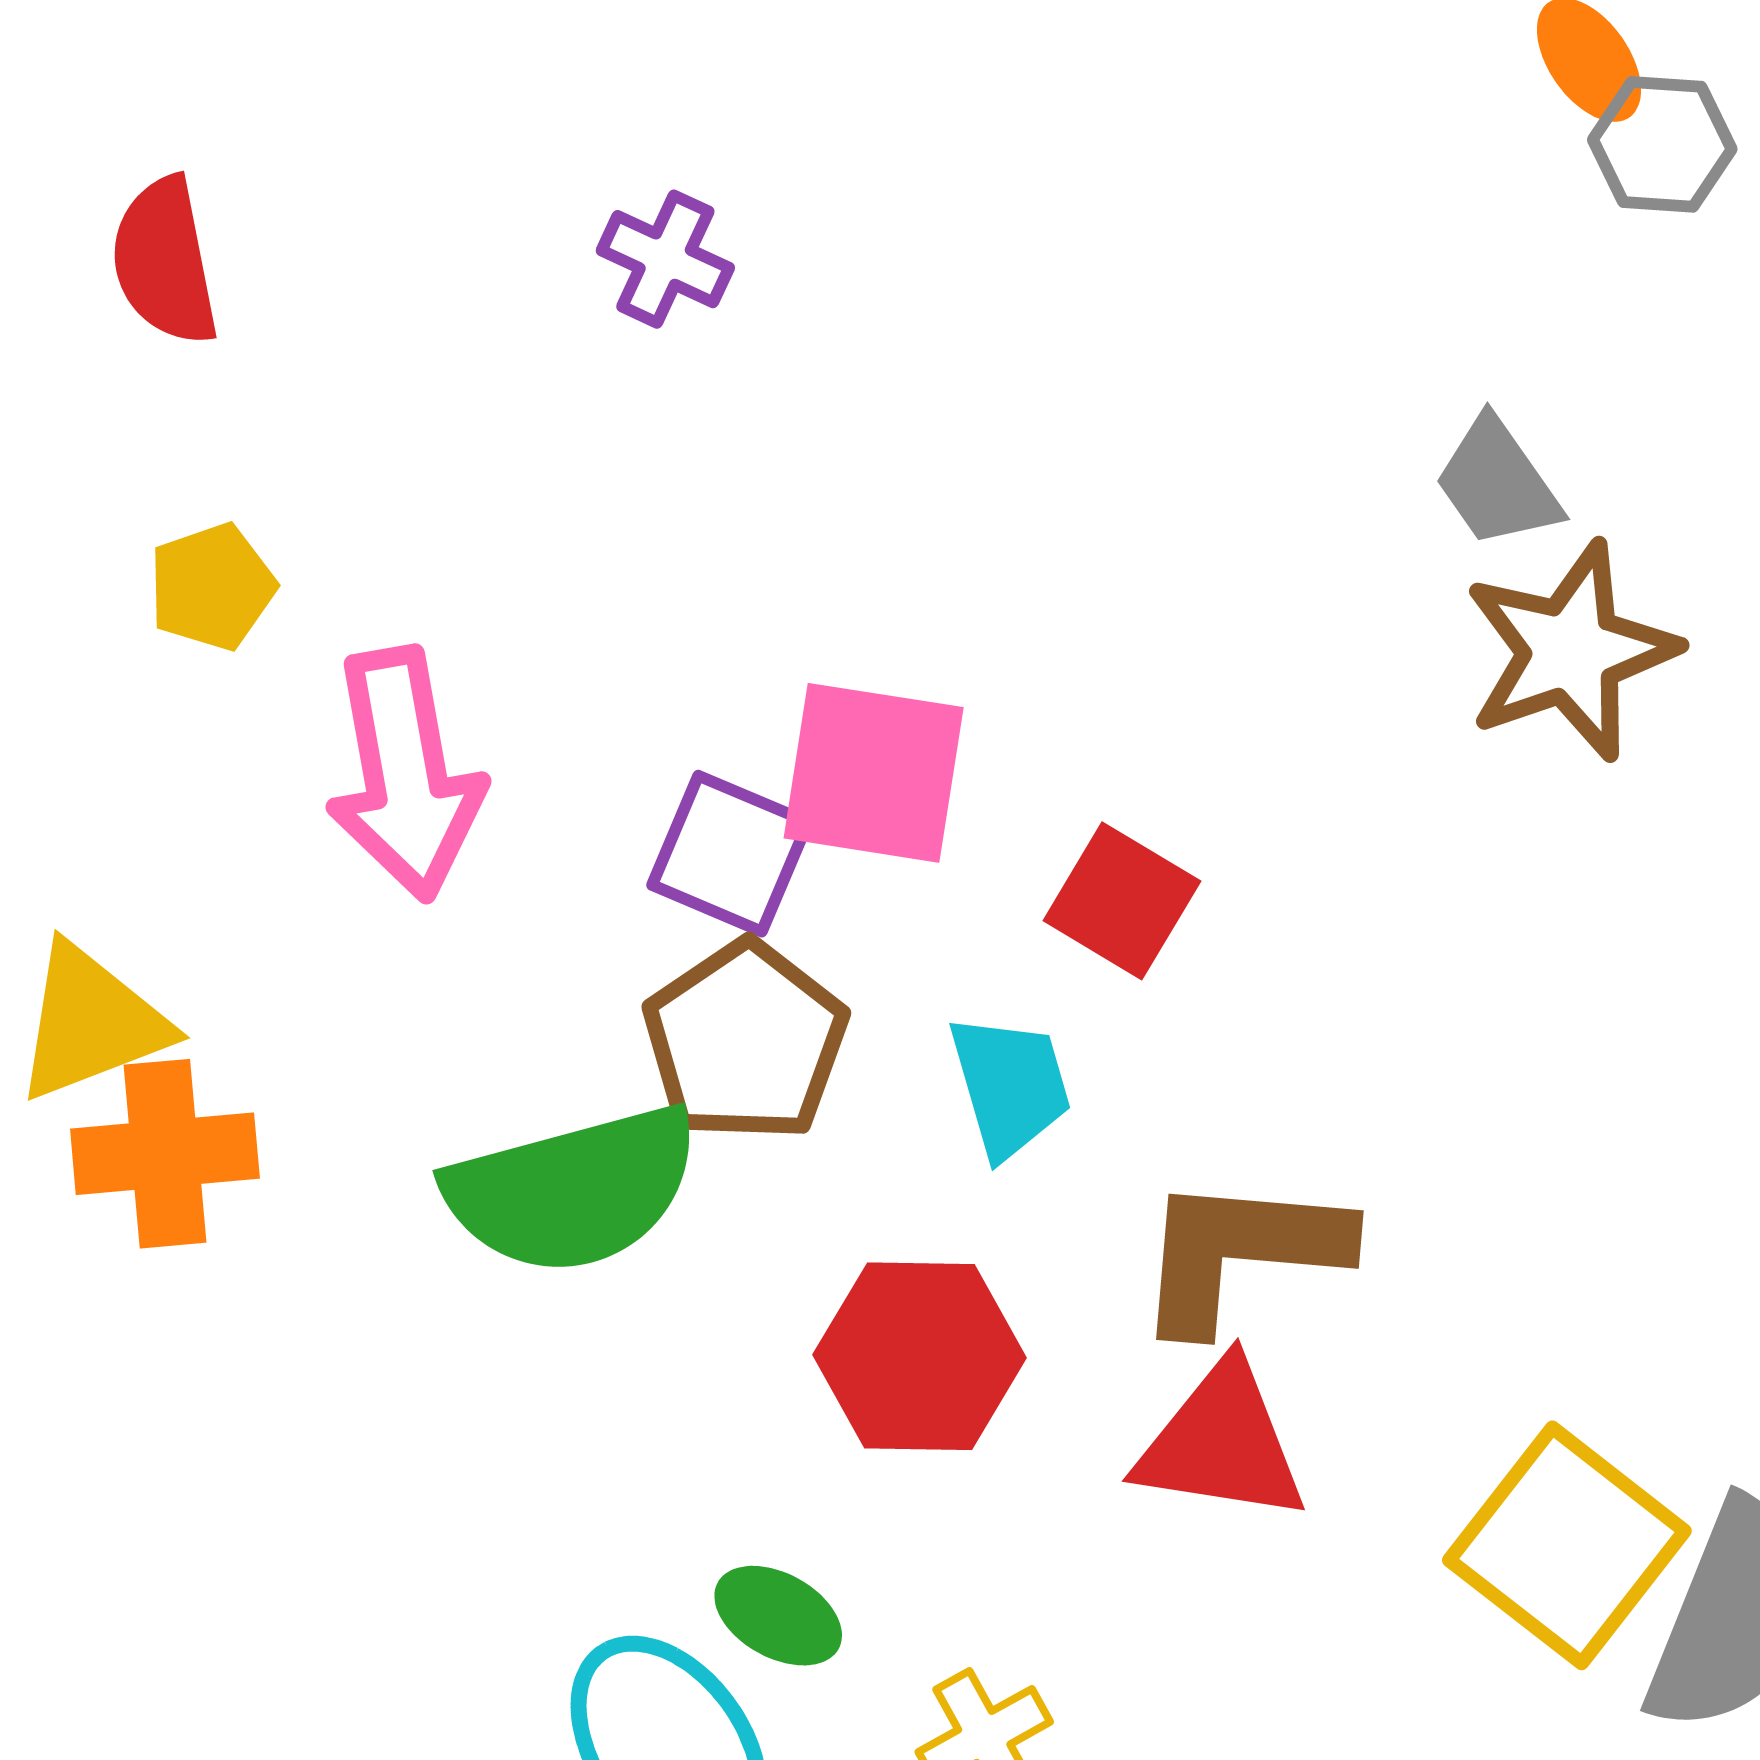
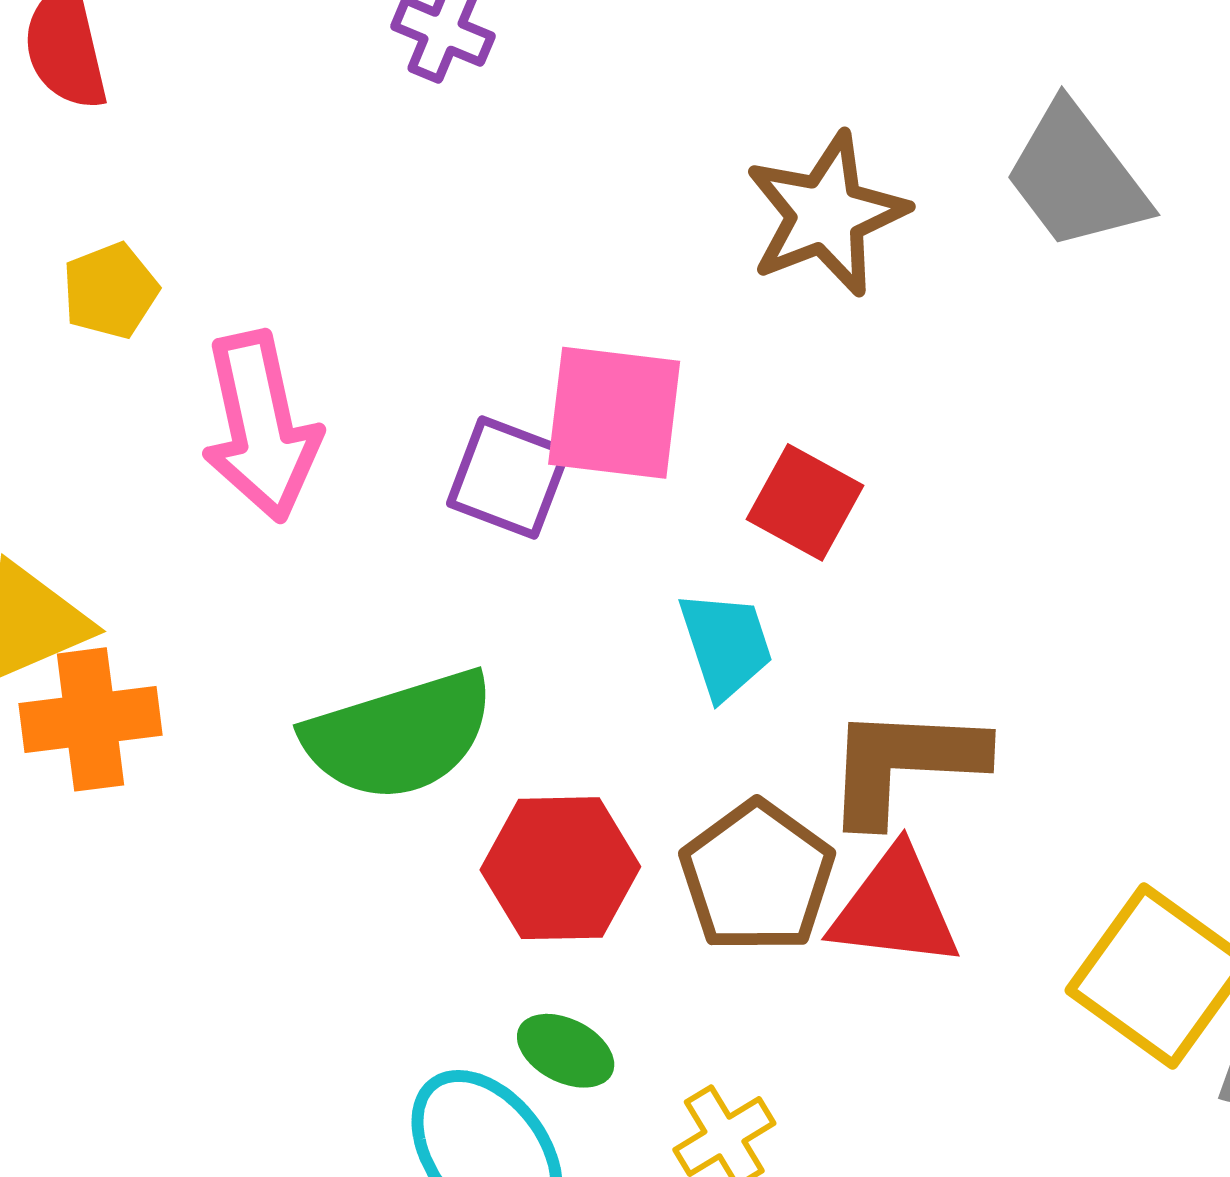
gray trapezoid: (1497, 483) -> (1076, 177), size x1.5
brown star: (1570, 651) -> (826, 214), moved
brown pentagon: (745, 1041) -> (757, 877), moved
red hexagon: (920, 1356) -> (560, 868), moved

